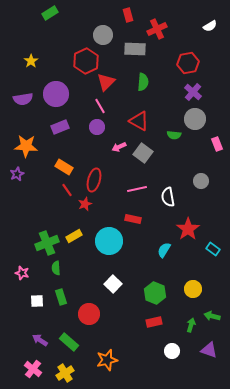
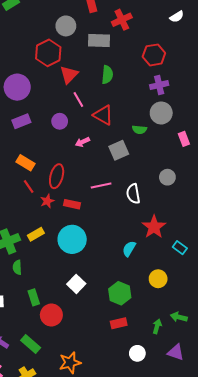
purple cross: (193, 92) -> (159, 85), turned 36
pink line: (100, 106) -> (78, 100), moved
gray square: (143, 153) -> (119, 150), moved, turned 30
red rectangle: (133, 219) -> (72, 204), moved
yellow circle: (193, 289) -> (158, 279), moved
green rectangle: (61, 297) -> (34, 297), moved

